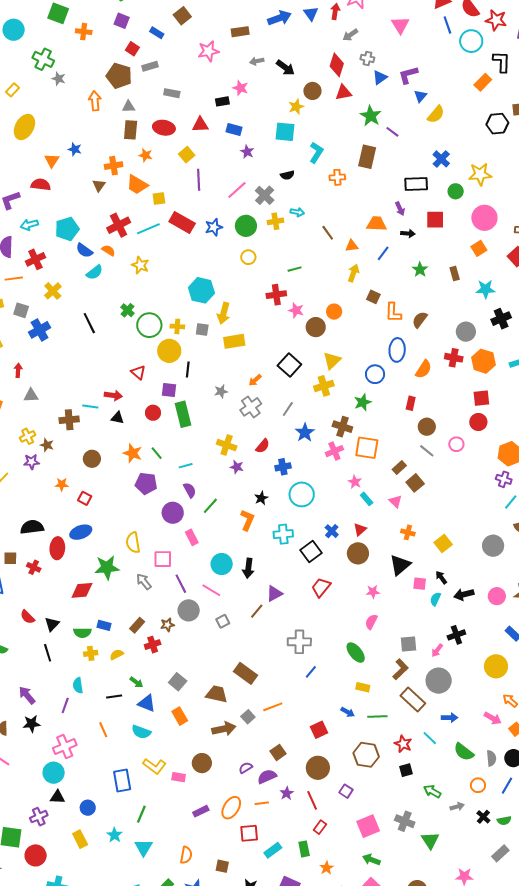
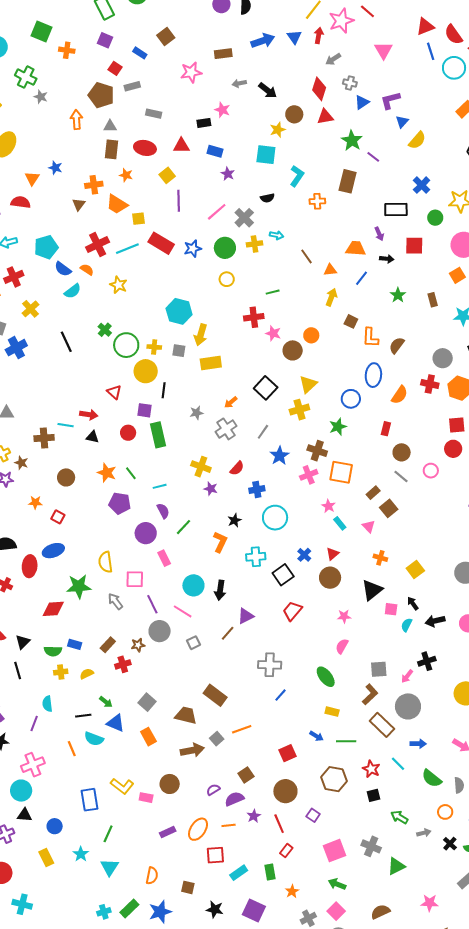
cyan semicircle: (141, 732) -> (94, 739), moved
green triangle: (430, 840) -> (396, 866), turned 36

